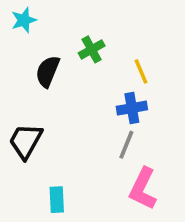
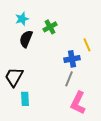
cyan star: (24, 20) -> (22, 19), moved
yellow line: (141, 71) -> (87, 45), moved
cyan rectangle: (57, 200) -> (25, 99), moved

